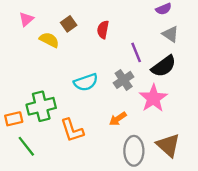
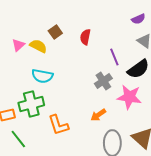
pink triangle: (26, 19) -> (18, 45), moved
cyan semicircle: (86, 82) -> (42, 76), moved, turned 30
pink star: (153, 98) -> (129, 97), turned -30

